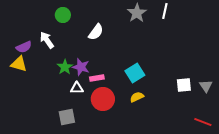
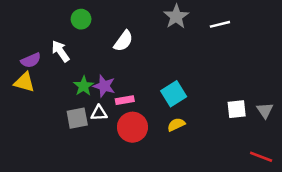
white line: (165, 11) -> (220, 24), moved, turned 63
gray square: (67, 117) -> (77, 118), moved

